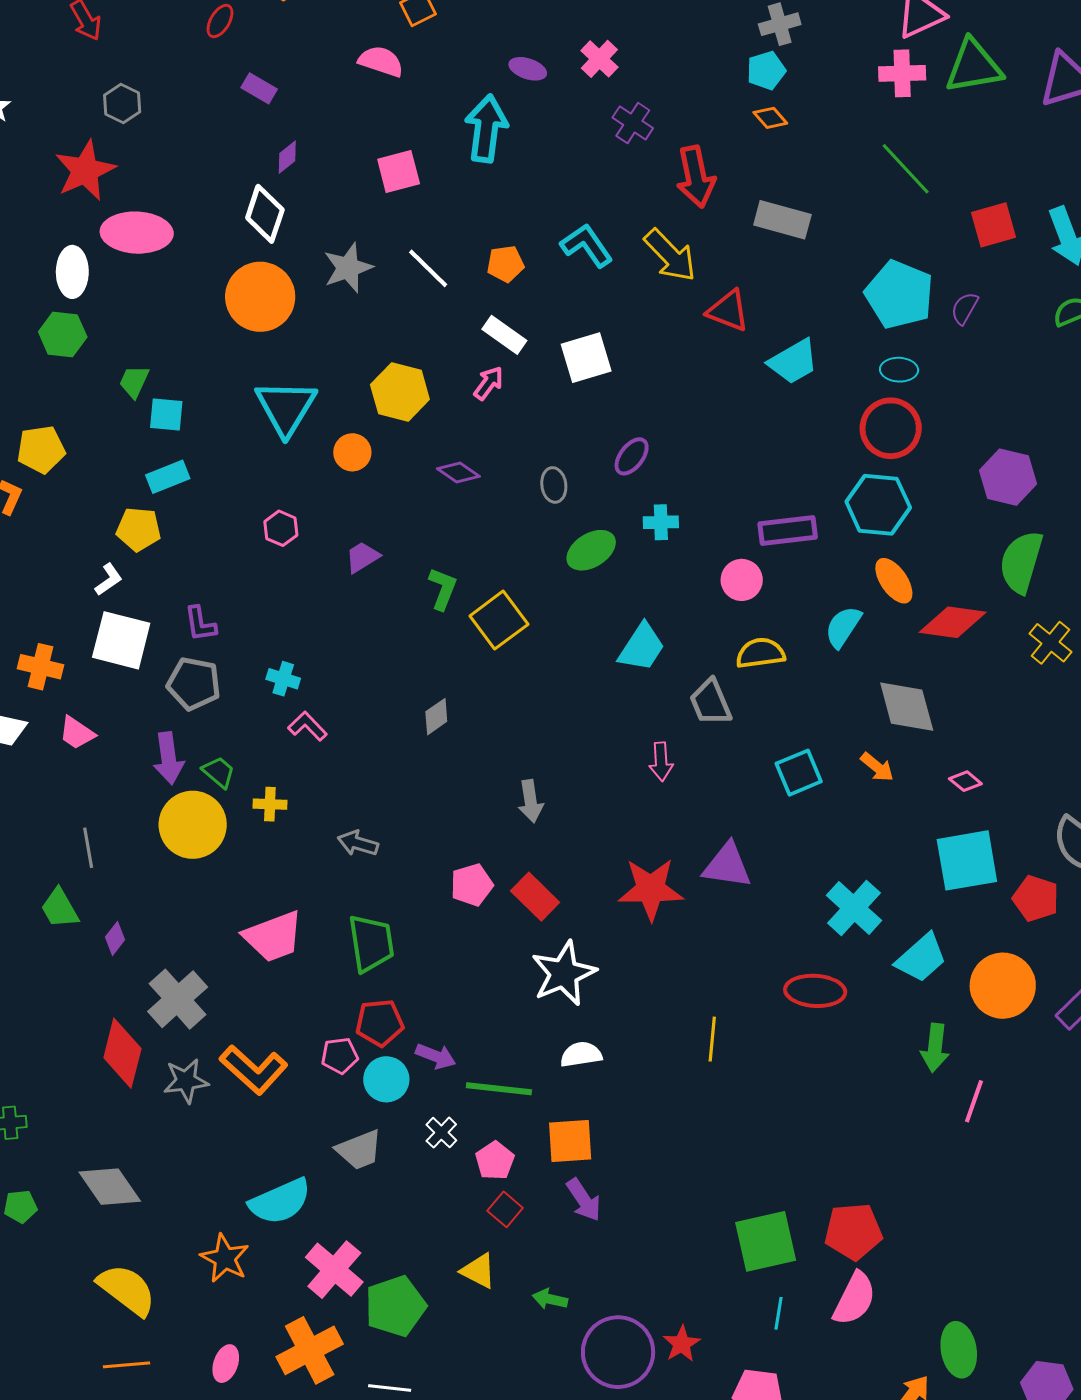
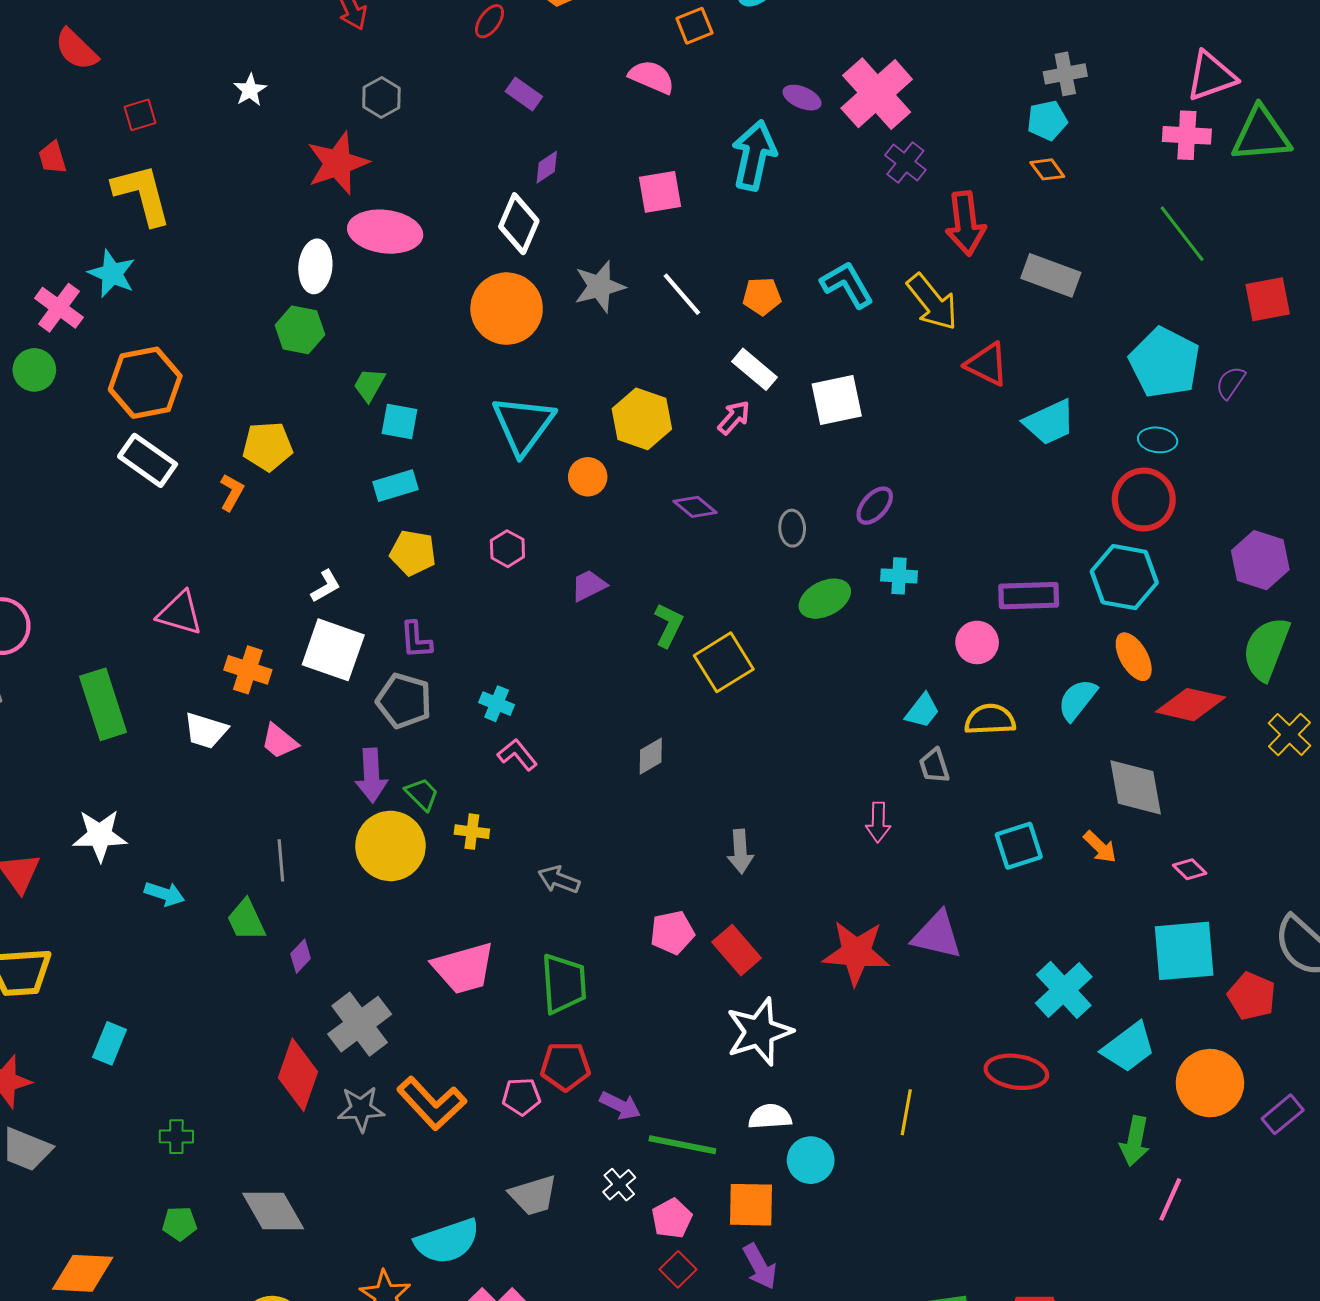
pink cross: (599, 59) -> (877, 94), size x1.8
yellow pentagon: (139, 529) -> (413, 553), moved
cyan trapezoid: (642, 647) -> (922, 711), moved, size x0.7
gray trapezoid: (711, 702) -> (934, 766), size x0.7
cyan circle: (386, 1079) -> (811, 1160), moved

